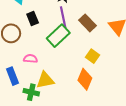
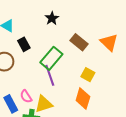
purple line: (63, 17) -> (50, 75), moved
pink semicircle: (30, 59) -> (26, 96), moved, turned -120

